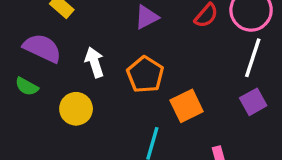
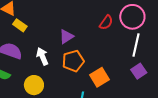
purple triangle: (147, 17) -> (66, 37), moved
orange pentagon: (145, 75) -> (73, 61), turned 30

